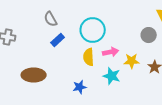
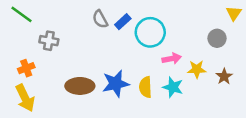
blue rectangle: (58, 40) -> (123, 22), moved
yellow semicircle: (89, 57) -> (145, 87), moved
blue star: (80, 87) -> (116, 84), moved, size x1.6

